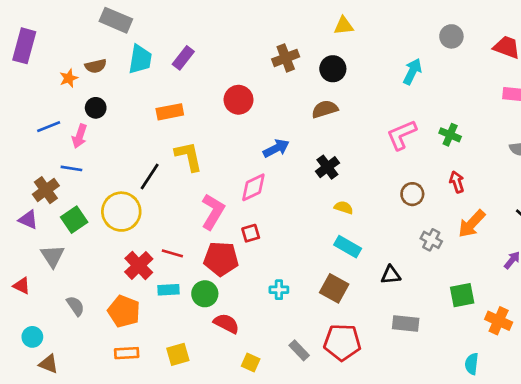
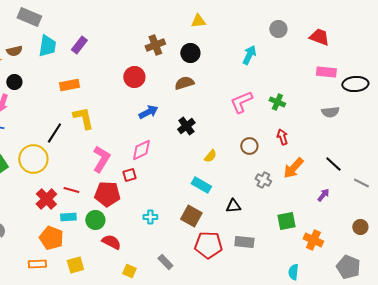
red circle: (239, 100) -> (134, 77), moved
pink diamond: (253, 187) -> (141, 150), moved
yellow semicircle: (344, 208) -> (210, 156), moved, turned 112
orange pentagon: (124, 311) -> (51, 238), moved
red pentagon: (342, 342) -> (208, 245), moved

